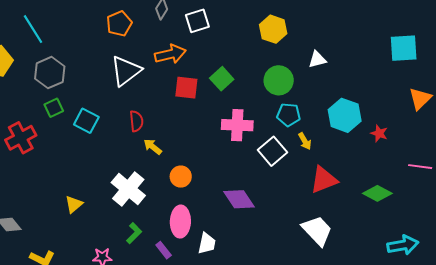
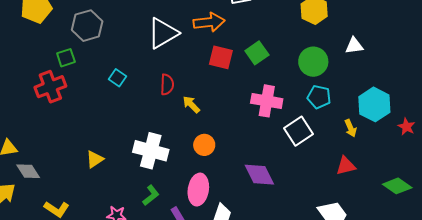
green square: (54, 108) -> (66, 58), moved
cyan square: (86, 121) -> (117, 78), size x0.7
yellow arrow: (305, 141) -> (351, 128), moved
yellow arrow: (153, 147) -> (191, 104), moved
red triangle: (324, 180) -> (346, 166), size x0.7
white cross: (128, 189) -> (151, 151), turned -32

